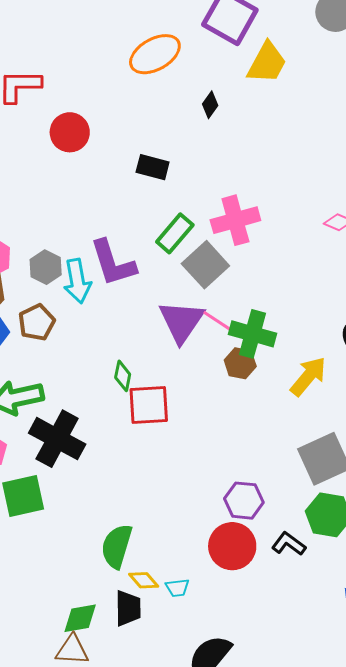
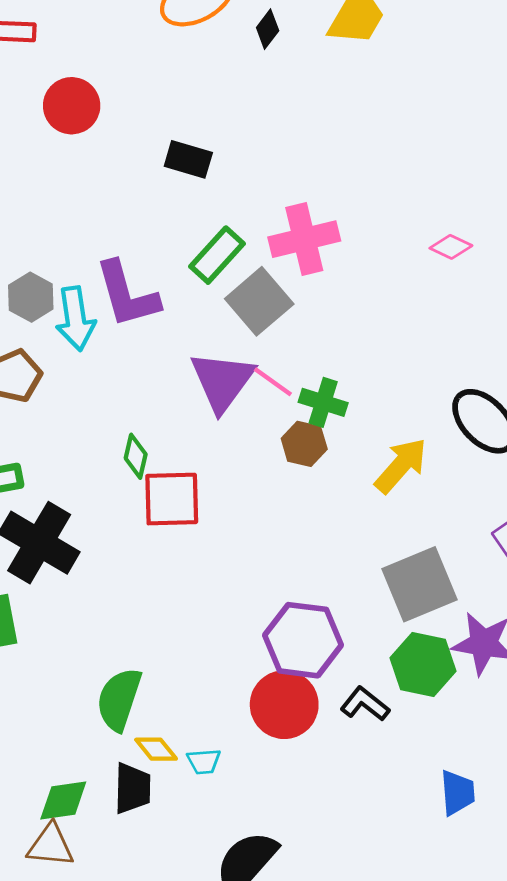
black diamond: (210, 105) -> (268, 29), moved
green cross: (252, 334) -> (323, 402), size x0.7
purple hexagon: (244, 501) -> (303, 640), size x1.4

